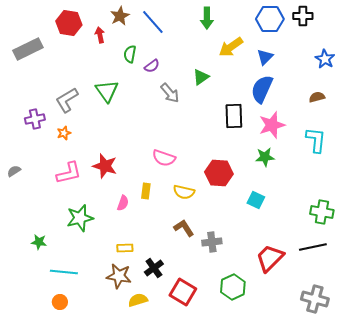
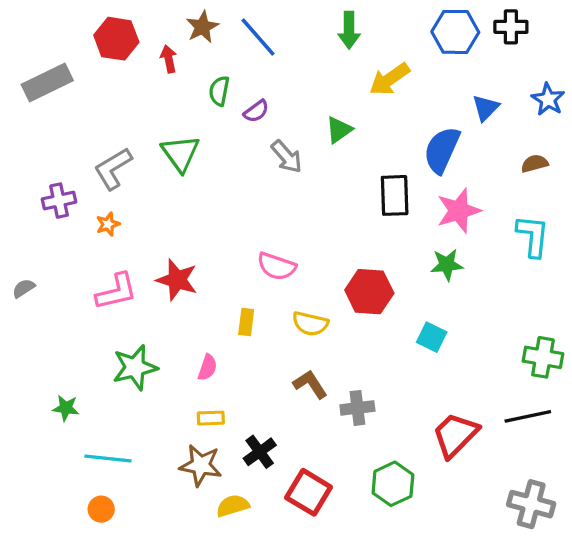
blue triangle: (265, 57) -> (486, 108), moved
pink semicircle: (123, 203) -> (207, 367), moved

